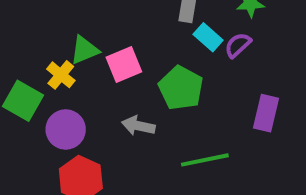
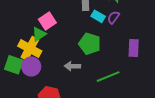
pink square: (124, 64) -> (47, 21), moved
yellow cross: (61, 75) -> (30, 49), size x1.6
purple circle: (66, 129) -> (31, 66), moved

